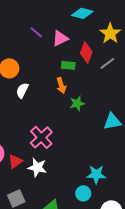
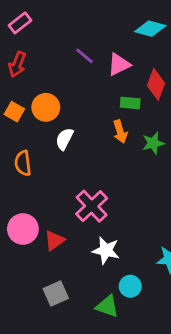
green star: (77, 103) -> (153, 143), moved
white star: (37, 167) -> (106, 250), moved
cyan circle: (83, 193) -> (130, 286), moved

